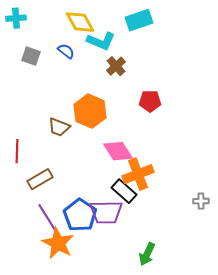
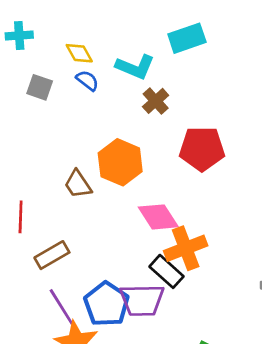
yellow diamond: (80, 22) -> (79, 53), moved, size x0.7
red pentagon: (150, 101) -> (202, 149), size x1.5
brown trapezoid: (59, 127) -> (78, 184), turned 35

